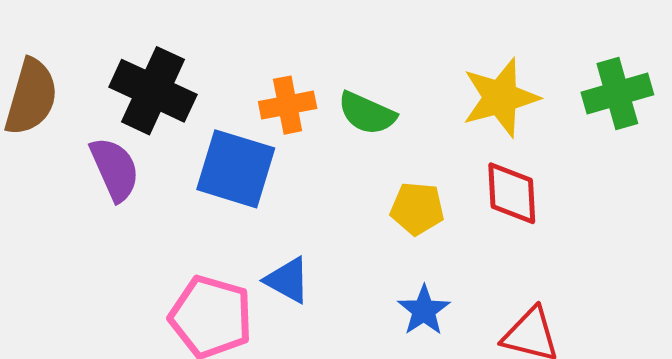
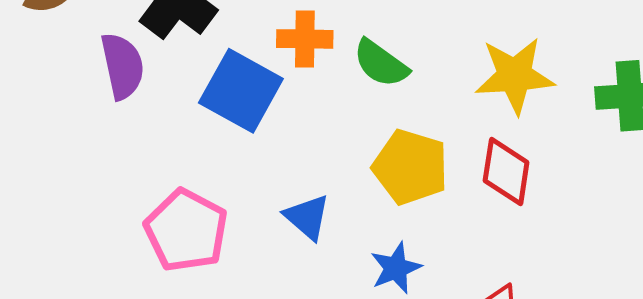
yellow pentagon: (417, 209) -> (410, 167), size x1.4
blue triangle: (288, 280) -> (307, 217), moved

